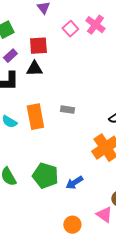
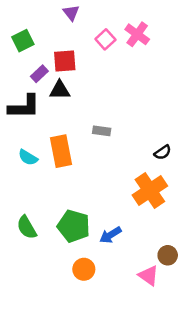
purple rectangle: (10, 56) -> (39, 74), moved
gray rectangle: (67, 110) -> (102, 131), moved
orange circle: (72, 225) -> (84, 269), moved

